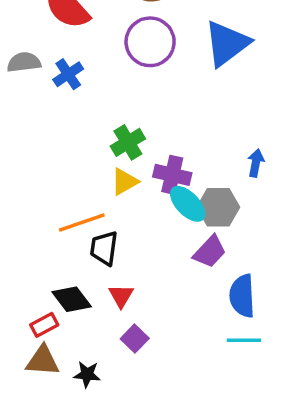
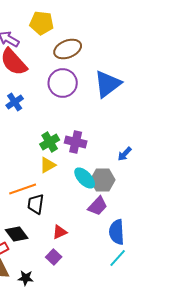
blue arrow: (256, 163) -> (125, 154), turned -147
purple cross: (172, 175) -> (76, 142), moved
red triangle: (121, 296) -> (60, 232), moved, turned 35
cyan line: (244, 340) -> (118, 258), turned -48

